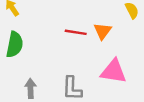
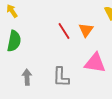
red line: (76, 32) -> (64, 31), turned 48

